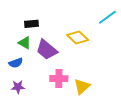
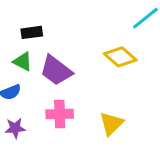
yellow diamond: (78, 37) -> (120, 57), moved
pink cross: (59, 79) -> (60, 114), moved

